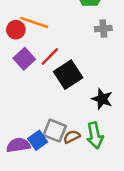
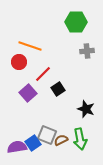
red circle: (16, 30) -> (19, 62), moved
purple square: (24, 59) -> (28, 93), moved
black square: (68, 75) -> (58, 89), size x0.6

